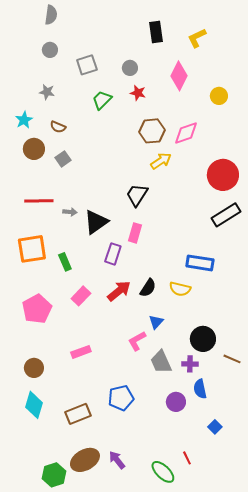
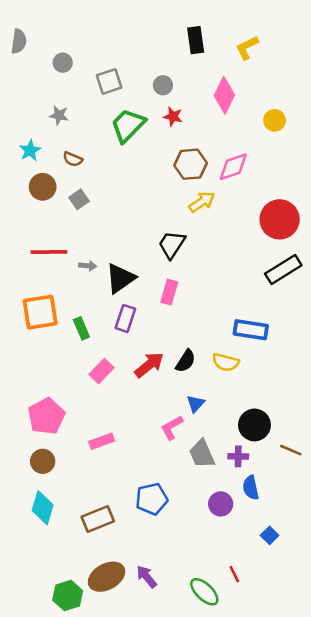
gray semicircle: (51, 15) -> (19, 41), moved
green trapezoid: (102, 100) -> (128, 125), size x1.4
purple rectangle: (113, 254) -> (125, 318), moved
pink pentagon: (37, 309) -> (46, 416), moved

